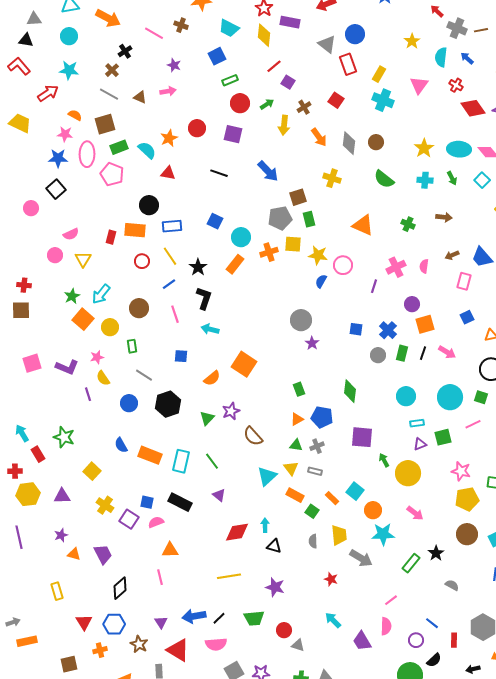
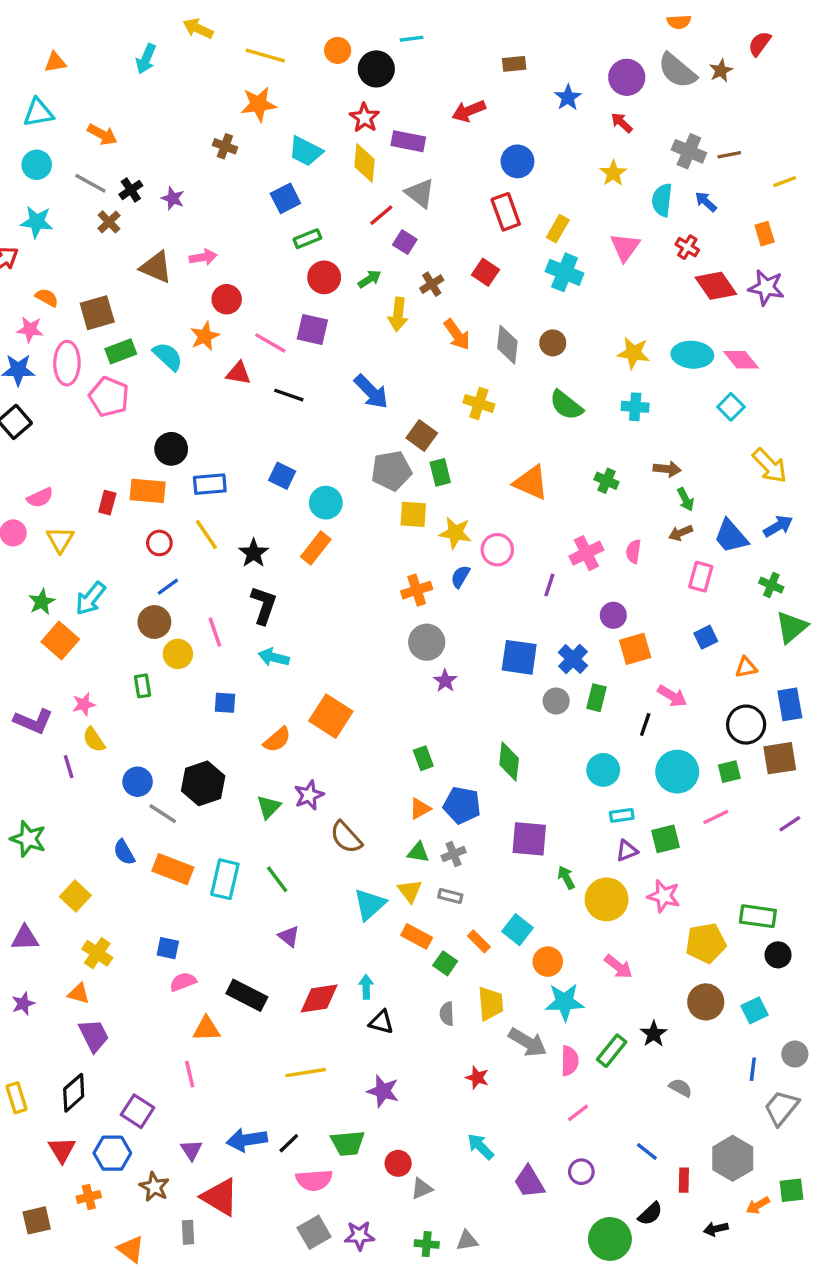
red arrow: (437, 11) -> (622, 123), moved
orange arrow: (108, 18) -> (102, 134), size x0.7
pink line: (154, 33) -> (270, 343), moved
gray triangle: (327, 44) -> (420, 193), moved
purple star: (174, 65) -> (173, 198), moved
gray line: (109, 94) -> (90, 183), moved
brown triangle: (140, 97) -> (156, 267), size x1.5
red circle: (197, 128) -> (227, 299), moved
yellow star: (424, 148) -> (633, 353), turned -30
red triangle: (168, 173) -> (238, 373), moved
green arrow: (452, 178) -> (686, 499), moved
brown square: (298, 197) -> (422, 435), turned -36
orange cross: (269, 252) -> (417, 590), moved
blue line: (169, 284) -> (168, 587), moved
yellow circle: (110, 327) -> (178, 654), moved
blue square: (356, 329) -> (519, 657), size x1.6
black line: (423, 353) -> (645, 725), moved
gray line: (144, 375) -> (163, 814), moved
green square: (481, 397) -> (729, 772), turned -32
pink star: (461, 471) -> (664, 896), moved
black rectangle: (180, 502) -> (247, 995), moved
purple square: (129, 519) -> (138, 1111), moved
orange triangle: (74, 554) -> (79, 994), moved
black diamond: (120, 588) -> (74, 1093), moved
pink semicircle: (386, 626) -> (570, 1061), moved
purple circle: (416, 640) -> (581, 1172), moved
pink semicircle: (216, 644) -> (314, 1180), moved
gray triangle: (298, 645) -> (422, 1189), turned -40

